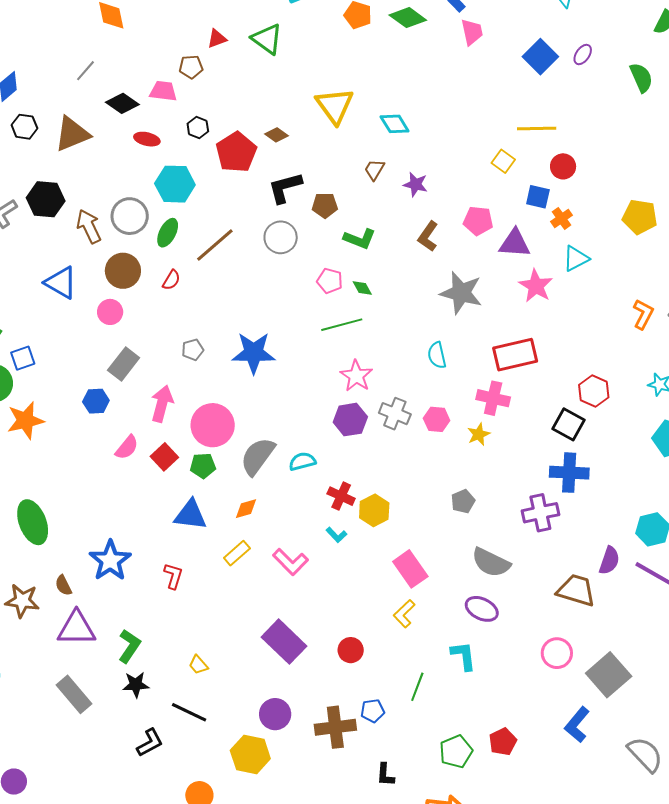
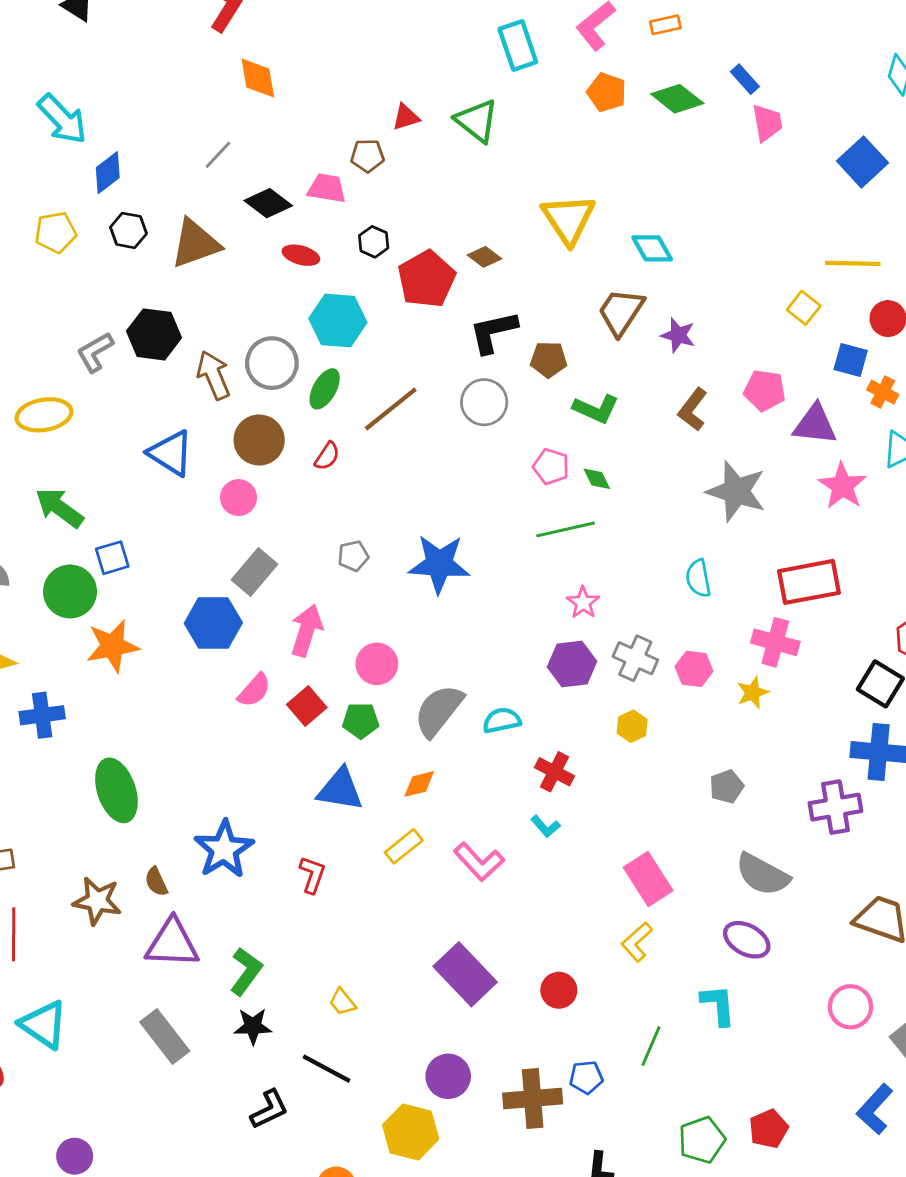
brown trapezoid: (374, 170) -> (621, 312), size x1.6
orange cross: (561, 218) -> (883, 392), turned -30
pink star: (356, 376) -> (583, 603), size x0.7
blue hexagon: (96, 401) -> (213, 623), size x1.5
pink circle: (213, 425) -> (377, 664), size x0.7
yellow hexagon: (374, 510) -> (632, 726), moved, size x0.7

